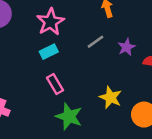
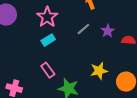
pink rectangle: (55, 84) -> (48, 70), moved
yellow star: (111, 97) -> (99, 71), turned -30

